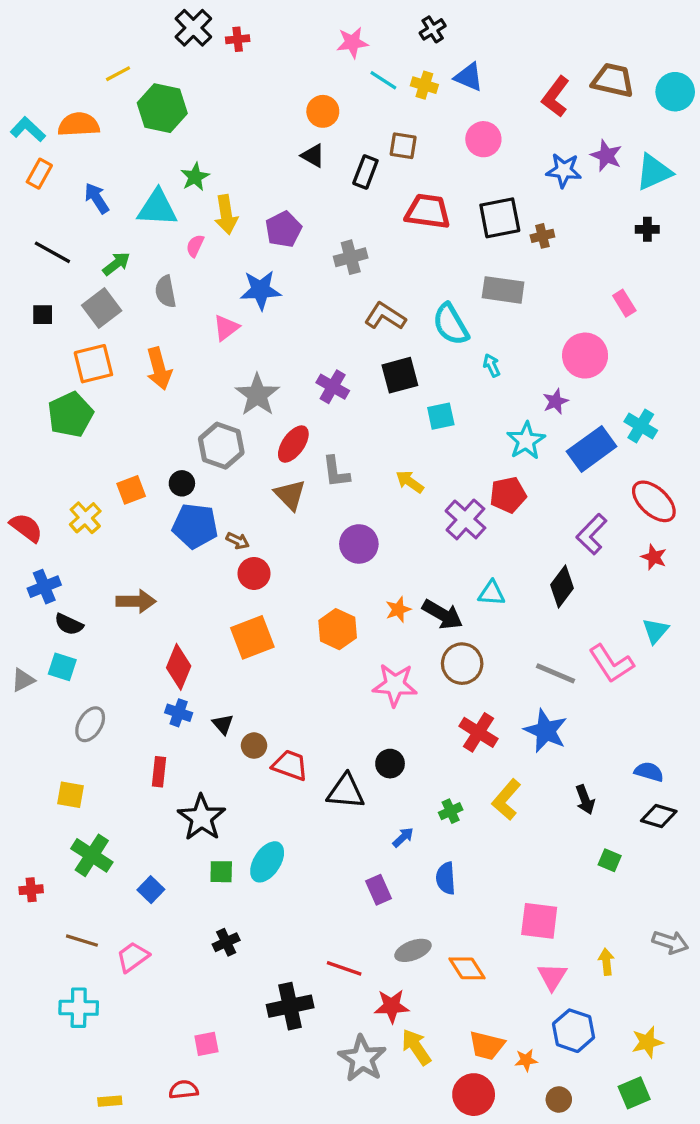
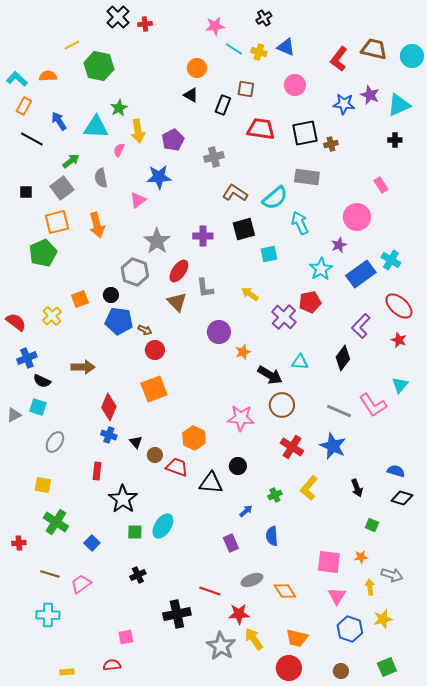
orange semicircle: (79, 124) -> (48, 76), size x0.7
black line: (52, 252) -> (32, 139), moved
cyan semicircle: (451, 324) -> (275, 198), turned -100
cyan arrow: (492, 365) -> (300, 223), size x1.6
purple cross: (333, 387) -> (203, 236), turned -30
orange star: (398, 610) -> (243, 352), moved
orange hexagon: (338, 629) -> (194, 438), moved
gray arrow: (670, 942) -> (392, 575), moved
yellow star: (647, 1042) -> (383, 619), moved
orange star: (526, 1060) -> (361, 557), moved

